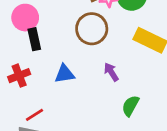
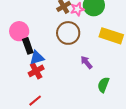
blue triangle: (65, 74) -> (37, 58), moved
red cross: (19, 76) -> (36, 71), moved

